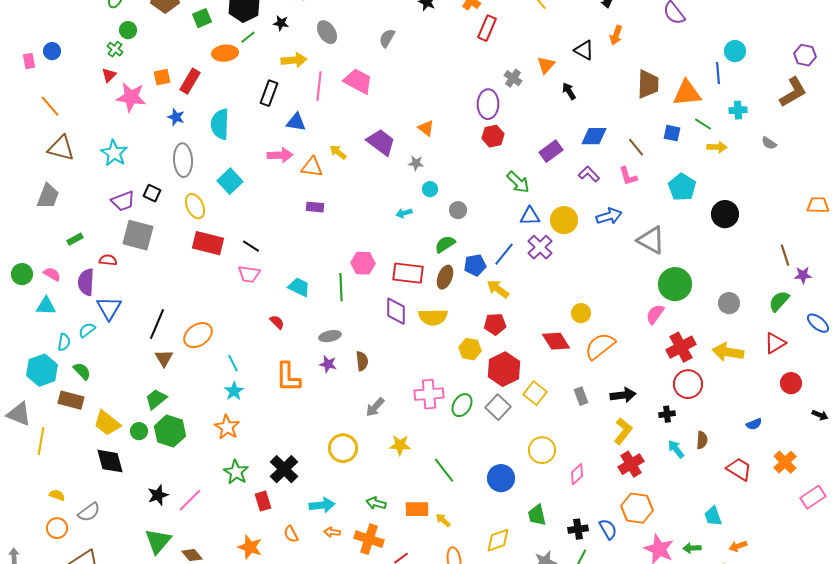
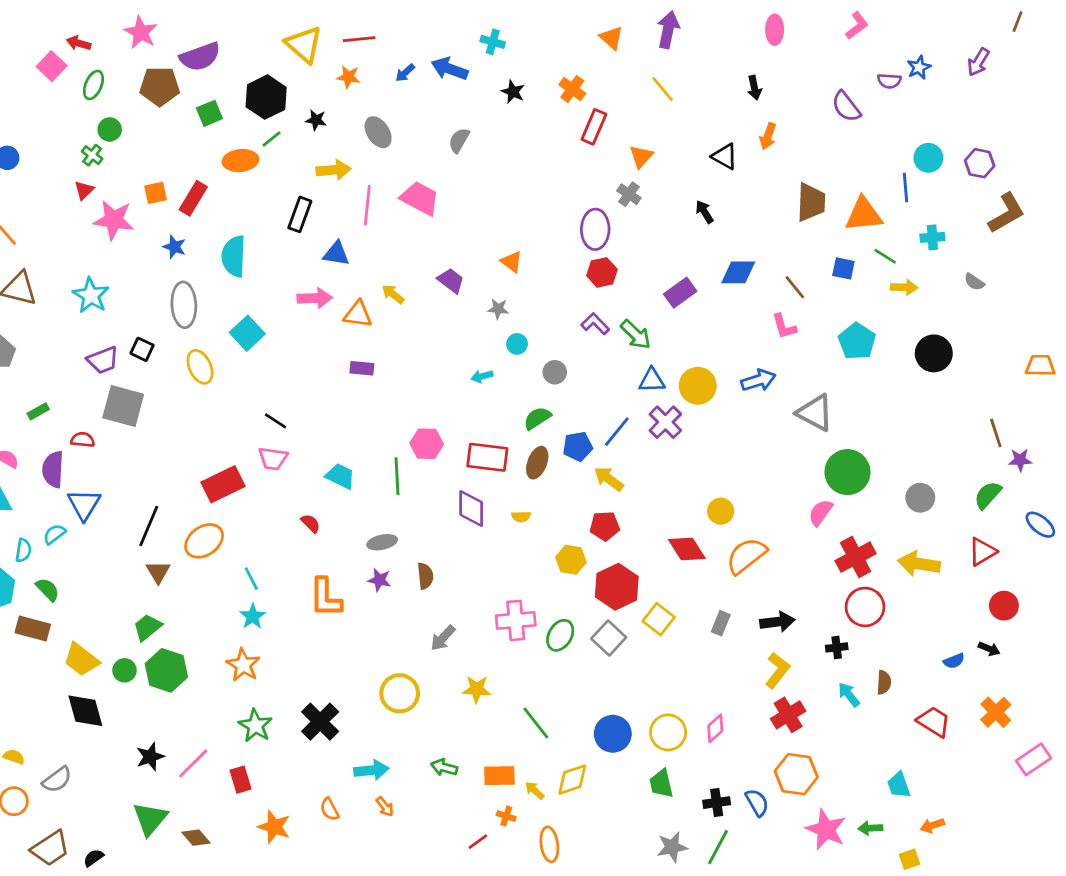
purple hexagon: (805, 55) -> (980, 163), moved
orange triangle: (546, 65) -> (641, 156), moved
purple trapezoid: (381, 142) -> (451, 281), size x0.7
purple L-shape: (589, 174) -> (595, 324), moved
black circle: (725, 214) -> (934, 353), moved
red rectangle: (208, 243) -> (223, 484), moved, turned -40
yellow semicircle: (433, 317) -> (521, 517), size x0.5
gray rectangle: (581, 396) -> (721, 623), turned 42
black arrow: (820, 415) -> (989, 649), moved
yellow circle: (542, 450) -> (668, 732), moved
red rectangle: (263, 501) -> (240, 780), moved
orange arrow: (332, 532) -> (385, 807), turned -133
orange cross: (369, 539) -> (506, 816), moved, size x0.5
yellow diamond: (498, 540) -> (572, 780), moved

